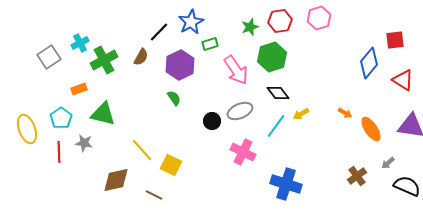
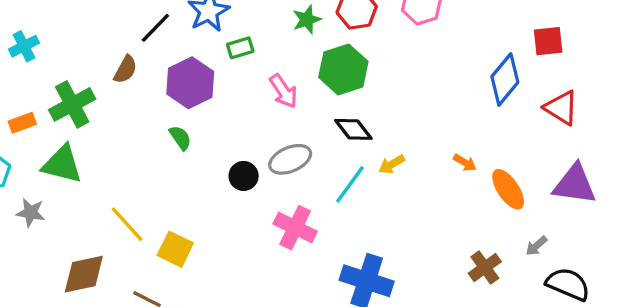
green cross: (104, 60) -> (72, 104), moved
pink arrow: (236, 70) -> (283, 91), size x0.7

